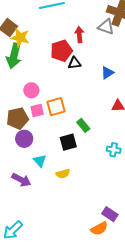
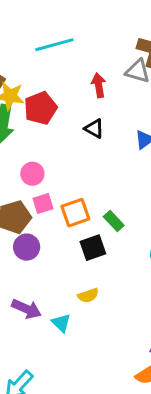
red pentagon: (61, 51) -> (40, 108), moved
black triangle: (75, 63) -> (94, 129), turned 40
orange square: (56, 107) -> (75, 213), moved
cyan triangle: (40, 161) -> (61, 323), moved

